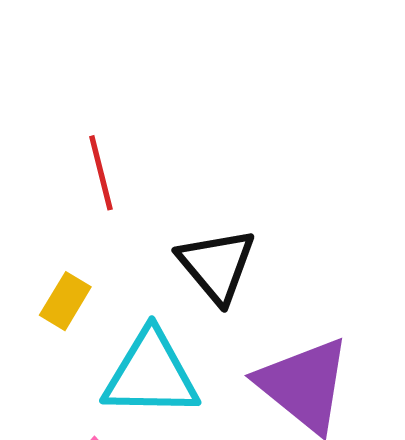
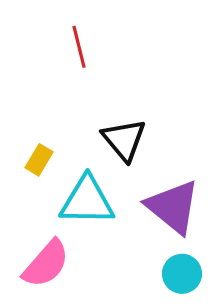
red line: (101, 173) -> (79, 47), moved

